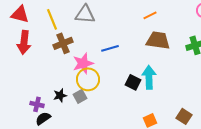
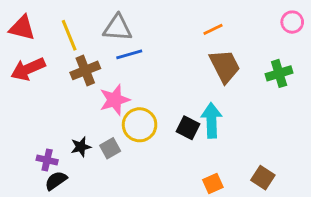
brown trapezoid: (158, 40) -> (225, 66), turned 55
red arrow: (24, 42) -> (28, 69), turned 60
blue line: (110, 48) -> (129, 54), moved
yellow circle: (88, 79) -> (140, 125), moved

